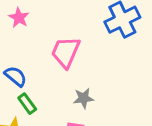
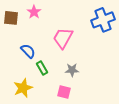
green rectangle: (27, 104) -> (42, 68), moved

